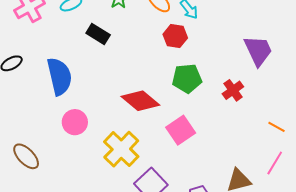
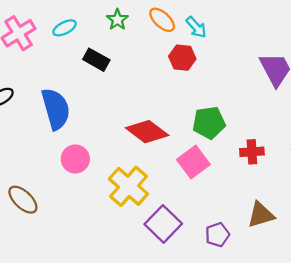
green pentagon: (187, 78) -> (209, 123), moved
red cross: (233, 90) -> (252, 152), moved, turned 35

